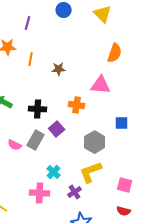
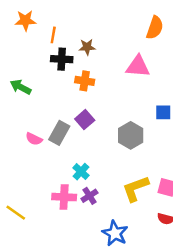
orange cross: (77, 105) -> (85, 81), moved
black cross: (38, 109) -> (62, 59), moved
yellow L-shape: (91, 172) -> (135, 189), moved
purple cross: (75, 192) -> (89, 196), moved

